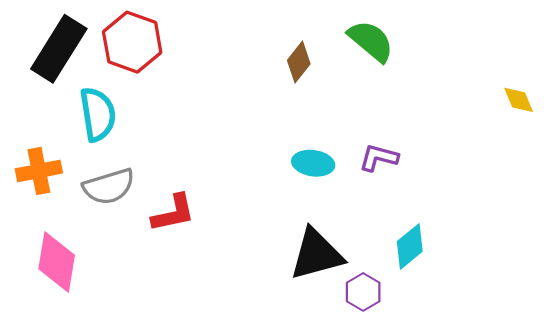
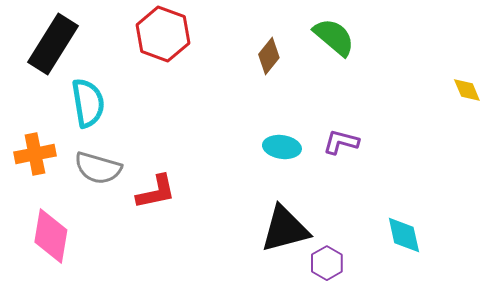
red hexagon: (132, 42) -> (163, 34), moved
gray semicircle: (109, 186) -> (98, 168), turned 33
cyan diamond: (410, 246) -> (404, 235), moved, turned -63

